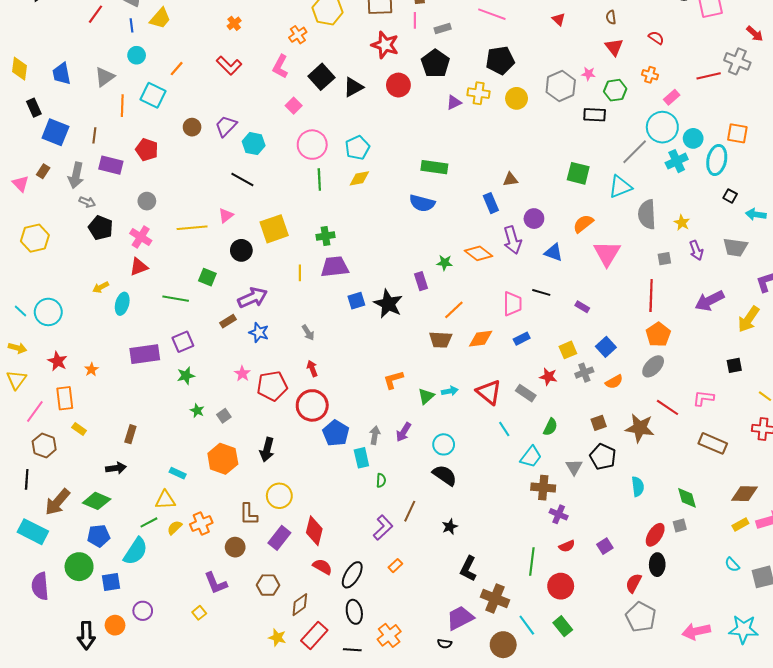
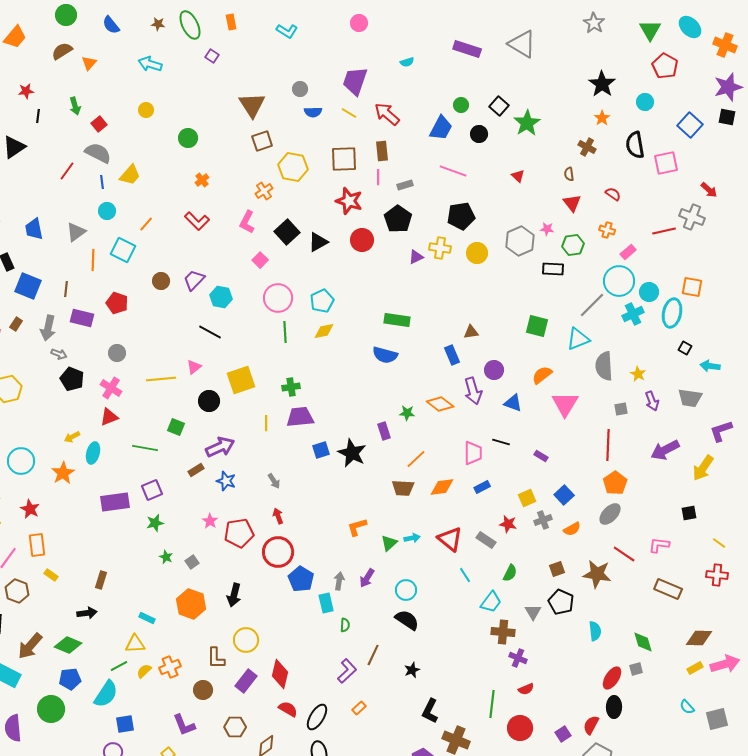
orange star: (91, 369) -> (63, 473), moved, size x1.6
purple square: (605, 546) -> (563, 734), moved
blue square: (111, 582) -> (125, 724), moved

